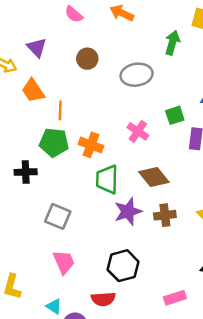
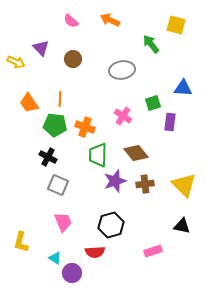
green arrow: (172, 43) -> (151, 44), turned -54
brown circle: (87, 59) -> (73, 59), moved
orange trapezoid: (33, 91) -> (29, 103), moved
black cross: (26, 172) -> (48, 157), moved, turned 30

